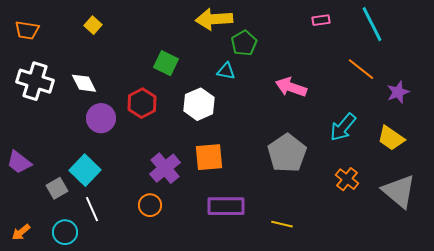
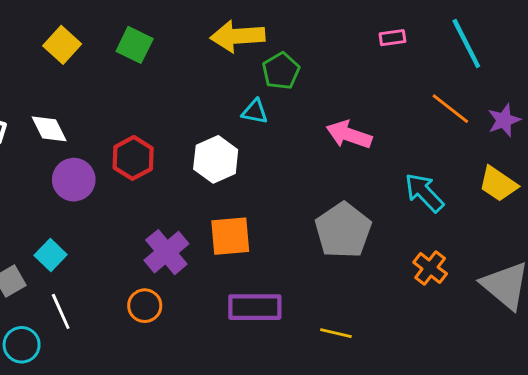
yellow square: (93, 25) -> (62, 45), size x1.4
green square: (166, 63) -> (135, 45), moved
purple star: (398, 92) -> (504, 120), moved
cyan arrow: (343, 127) -> (424, 193), turned 96
yellow trapezoid: (391, 138) -> (498, 184), moved
cyan square: (85, 170) -> (51, 255), size x0.7

